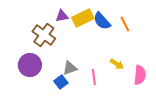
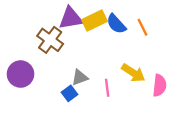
purple triangle: (62, 16) -> (71, 18), size x1.6
yellow arrow: (117, 64) -> (133, 73), size x1.5
purple circle: (30, 65) -> (21, 74), moved

